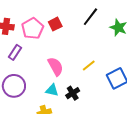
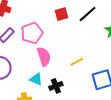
red square: (55, 24) -> (62, 14), moved
pink pentagon: (33, 28) -> (32, 33), moved

